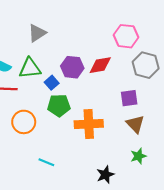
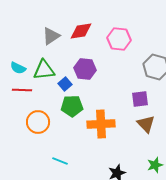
pink hexagon: (126, 36) -> (119, 39), moved
red diamond: (100, 65) -> (81, 31), moved
green star: (138, 156) -> (155, 165), moved

